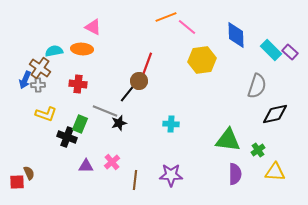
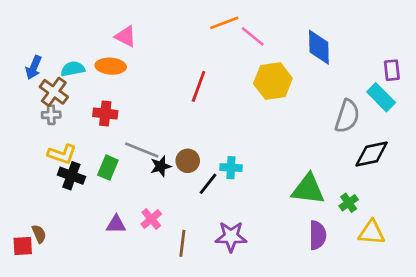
cyan rectangle: (271, 50) -> (381, 97), moved
purple rectangle: (290, 52) -> (392, 70), turned 42
blue arrow: (25, 80) -> (34, 68), moved
brown circle: (139, 81) -> (188, 161), moved
black line: (127, 94) -> (208, 184), moved
black cross: (67, 137) -> (71, 176), moved

